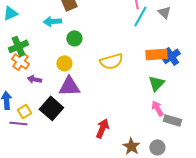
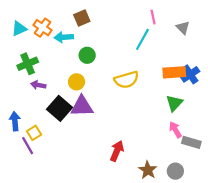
cyan line: (140, 16) -> (142, 39), moved
orange cross: (20, 61) -> (43, 28), moved
purple arrow: (34, 79) -> (38, 85), moved
black square: (51, 108) -> (60, 108), moved
purple line: (18, 123) -> (28, 146), turned 54

